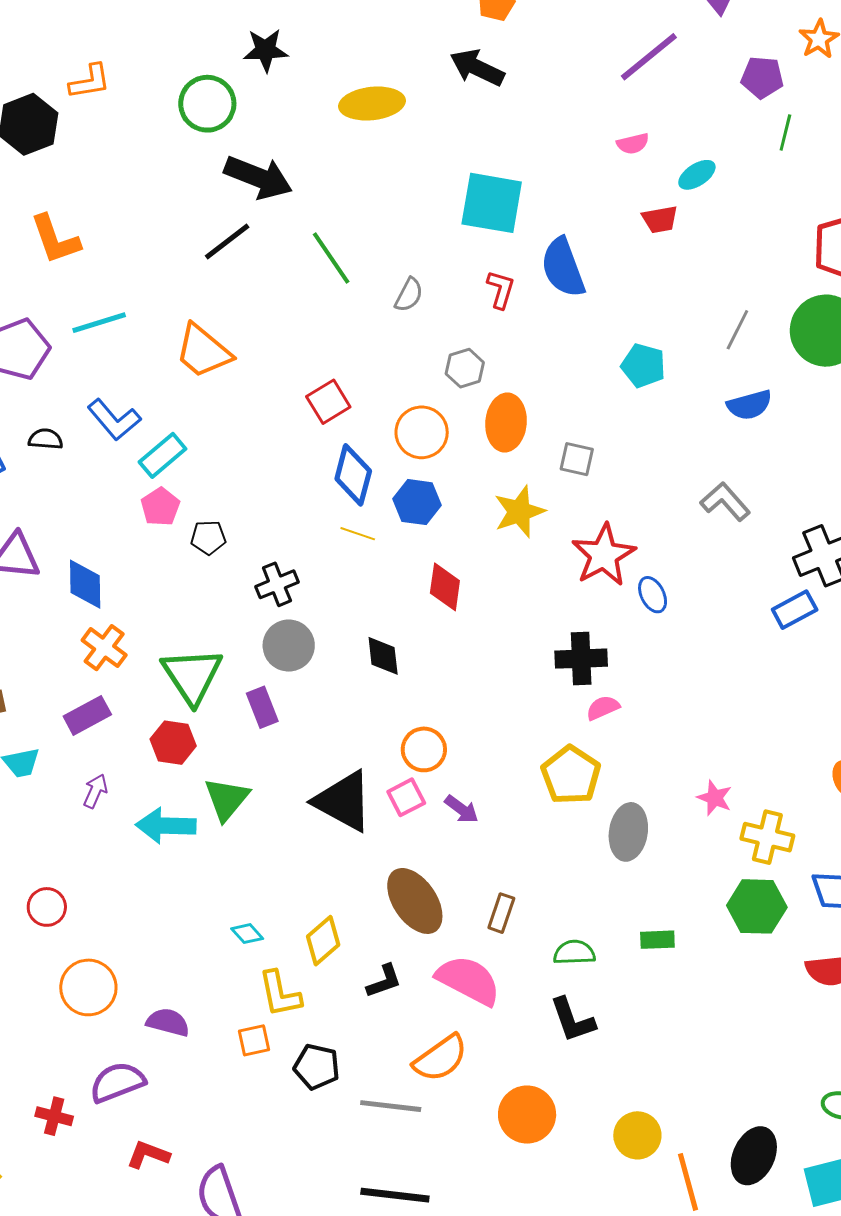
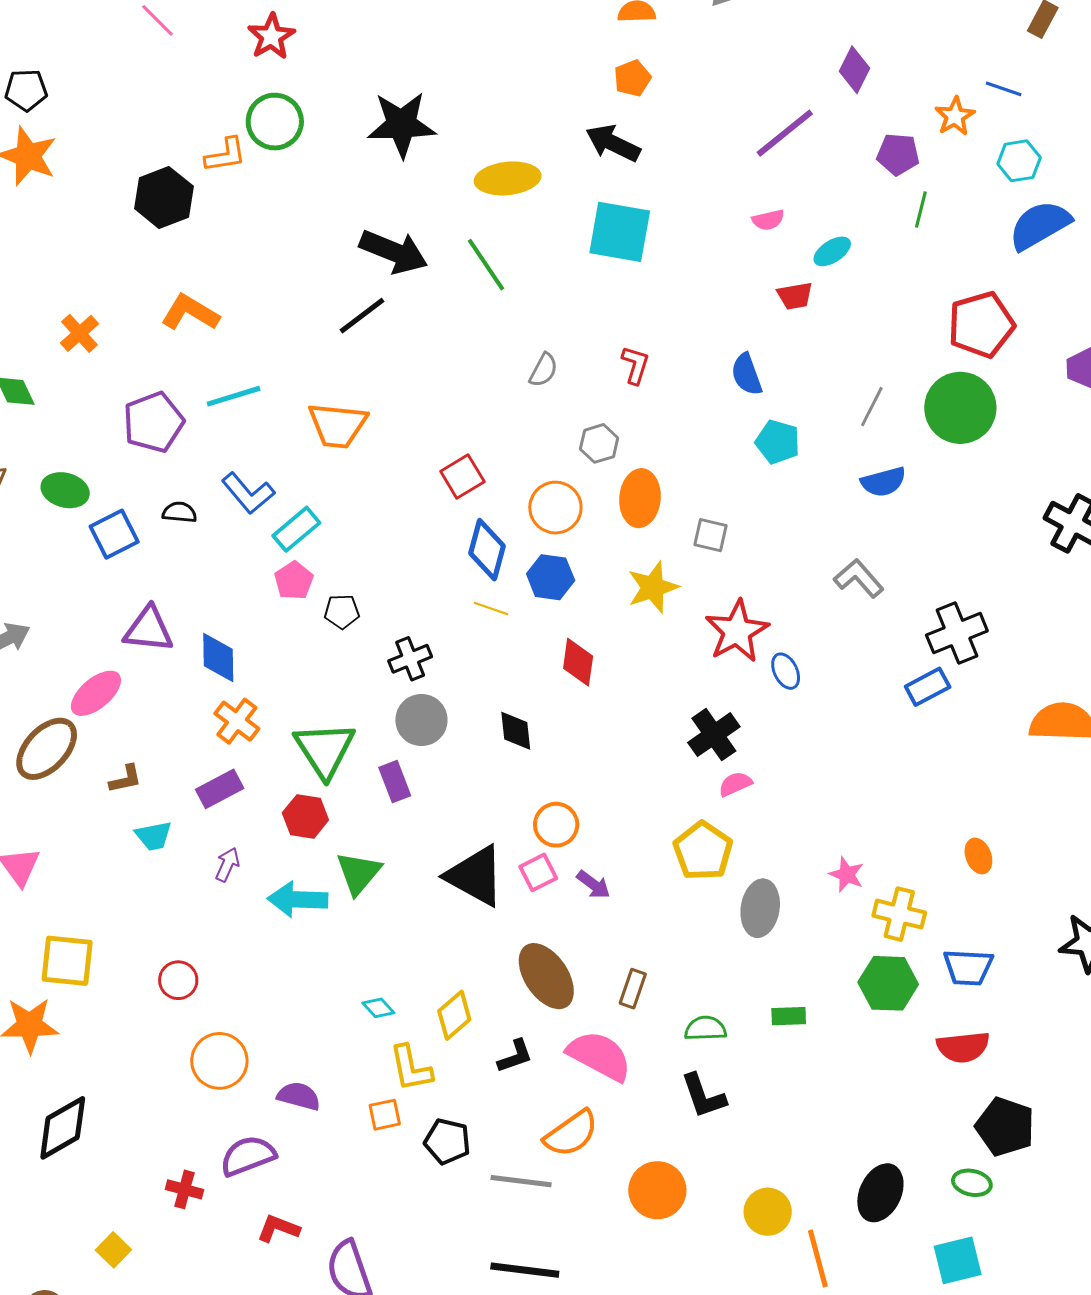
black star: (266, 50) -> (402, 124), size x1.5
green circle: (207, 104) -> (275, 122), moved
cyan square: (492, 203) -> (620, 232), moved
orange L-shape: (55, 239) -> (190, 313), turned 140
green line: (331, 258) -> (486, 265), moved
blue semicircle: (563, 268) -> (747, 374), moved, size x0.7
orange trapezoid: (203, 351) -> (337, 425), turned -34
black cross: (581, 659) -> (714, 735), turned -33
black ellipse: (754, 1156) -> (880, 1193), moved

